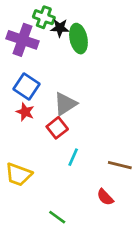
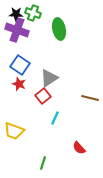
black star: (60, 28) -> (16, 14), moved
brown line: (120, 165) -> (90, 98), moved
green line: (57, 217) -> (43, 163), turned 72

